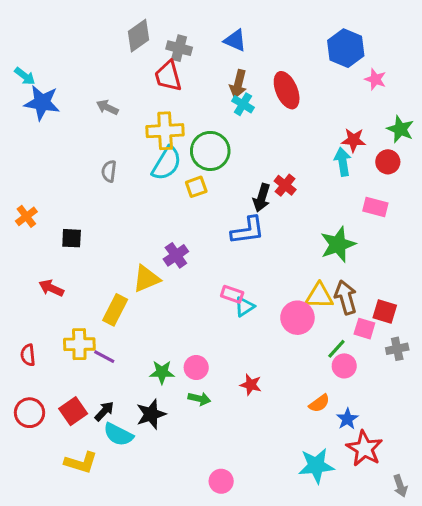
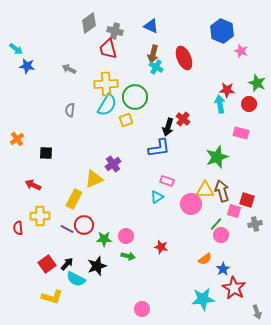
blue star: (42, 103) -> (27, 66), size x0.7
pink rectangle: (232, 294) -> (167, 181), moved
yellow cross: (79, 344) -> (40, 216), moved
red circle: (29, 413) -> (84, 225), moved

